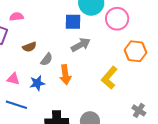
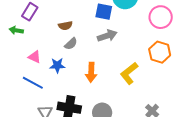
pink circle: (117, 19) -> (161, 17), moved
brown semicircle: (29, 47) -> (65, 26), moved
orange arrow: (65, 75) -> (91, 72), moved

